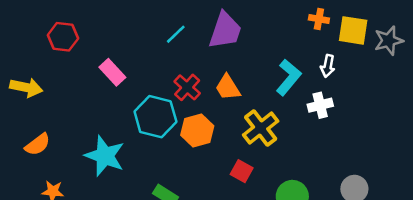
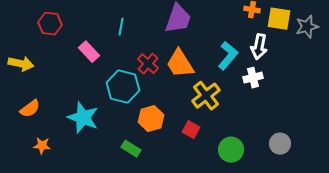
cyan line: (176, 34) -> (121, 27), moved, turned -36
white arrow: (328, 66) -> (259, 47), size x1.4
orange trapezoid: (228, 87) -> (180, 64), size x1.4
orange hexagon: (197, 131) -> (151, 119), moved

